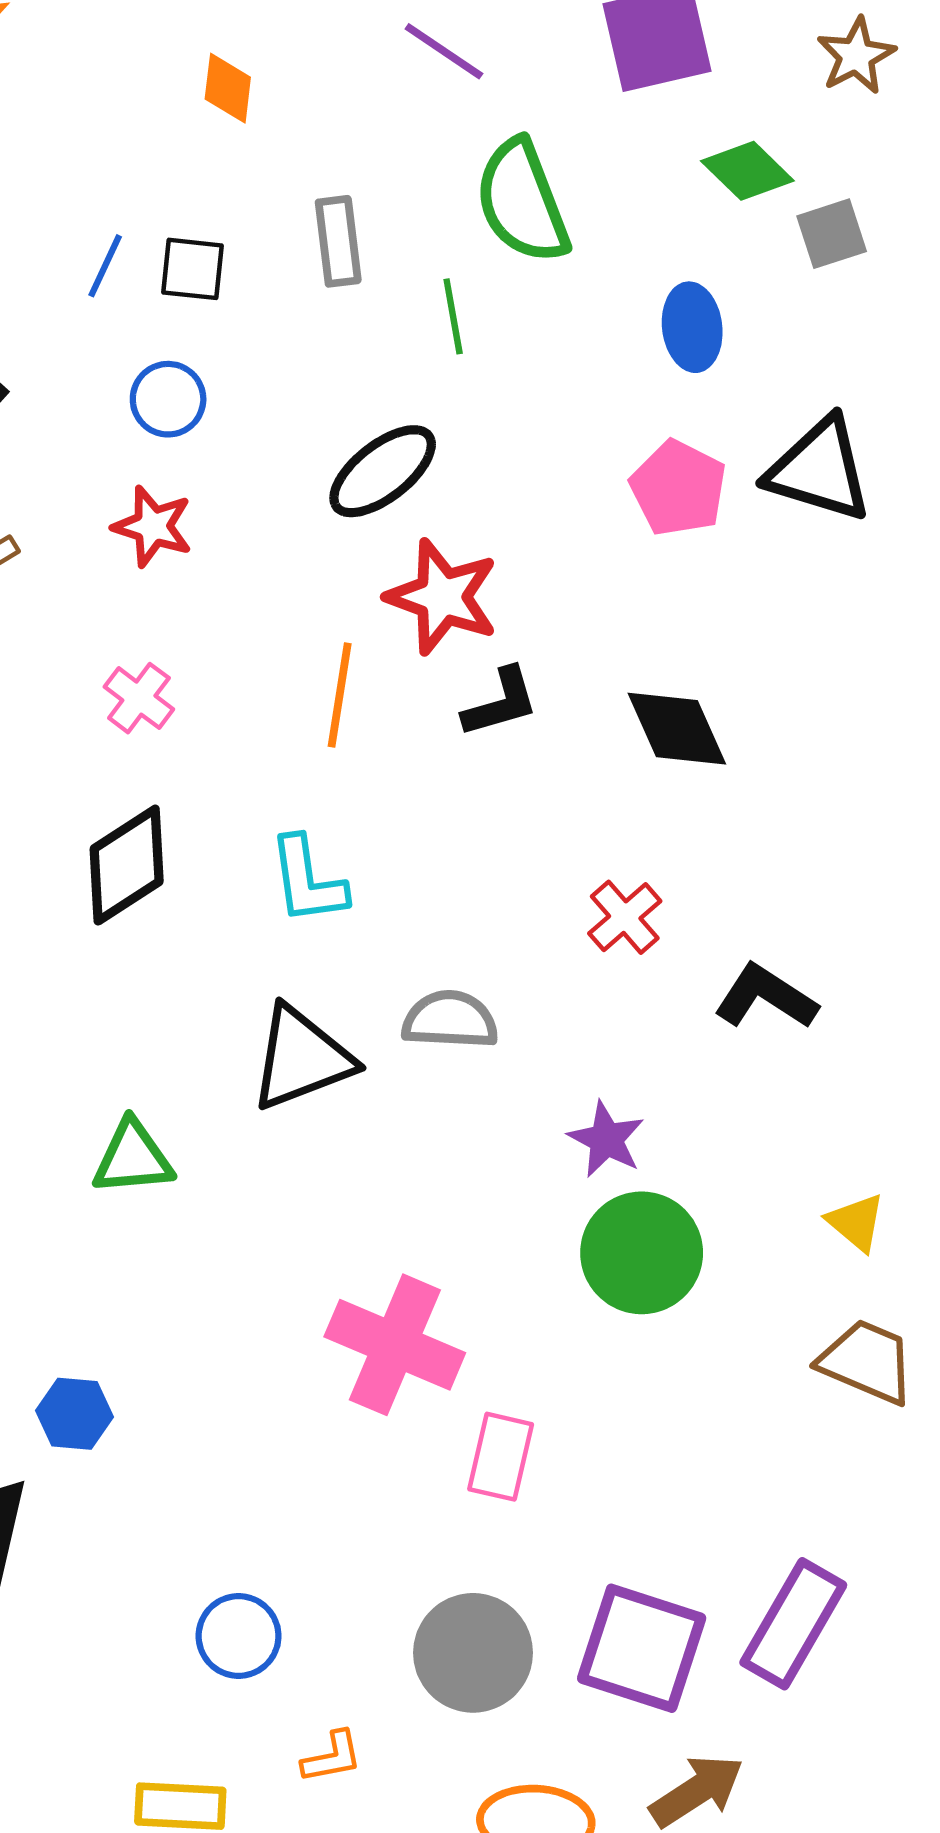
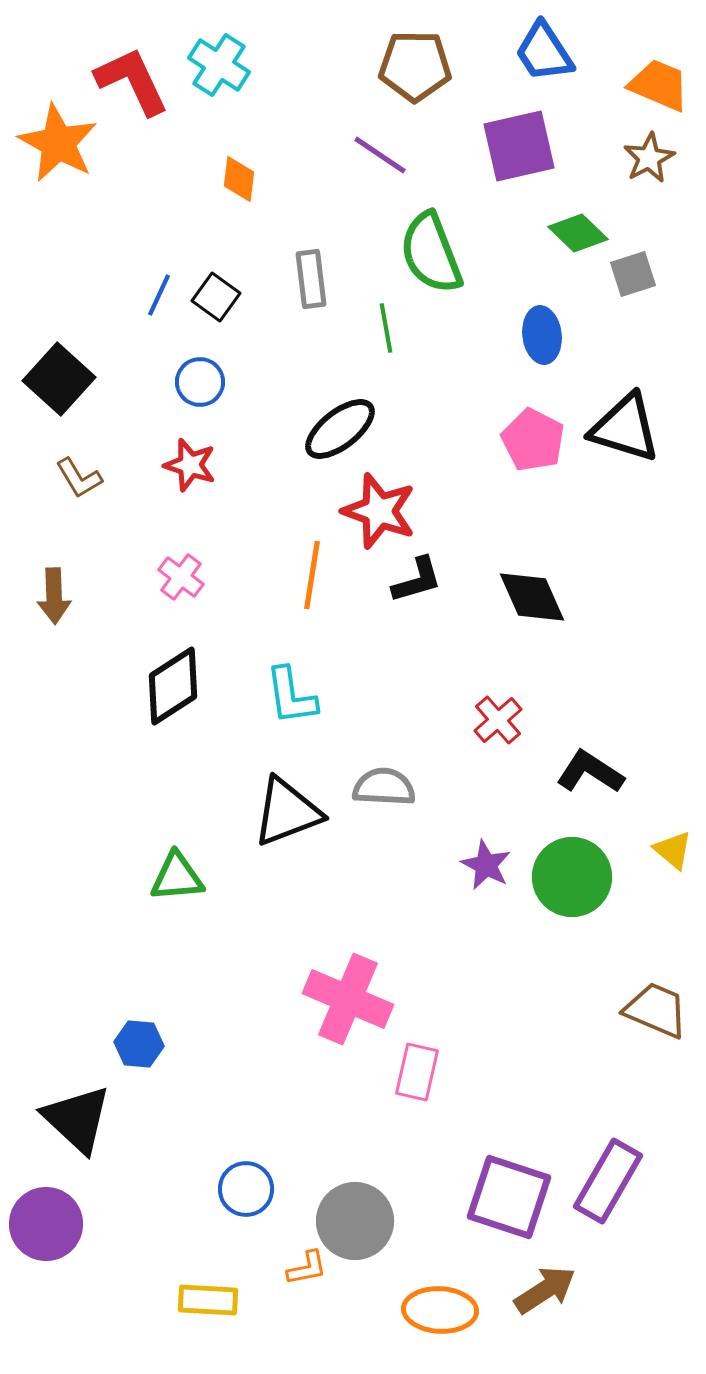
black square: (193, 269) -> (216, 297), turned 30
yellow triangle: (856, 1222) -> (673, 850), moved
green circle: (642, 1253) -> (572, 877), moved
gray circle: (473, 1653) -> (355, 1221), moved

